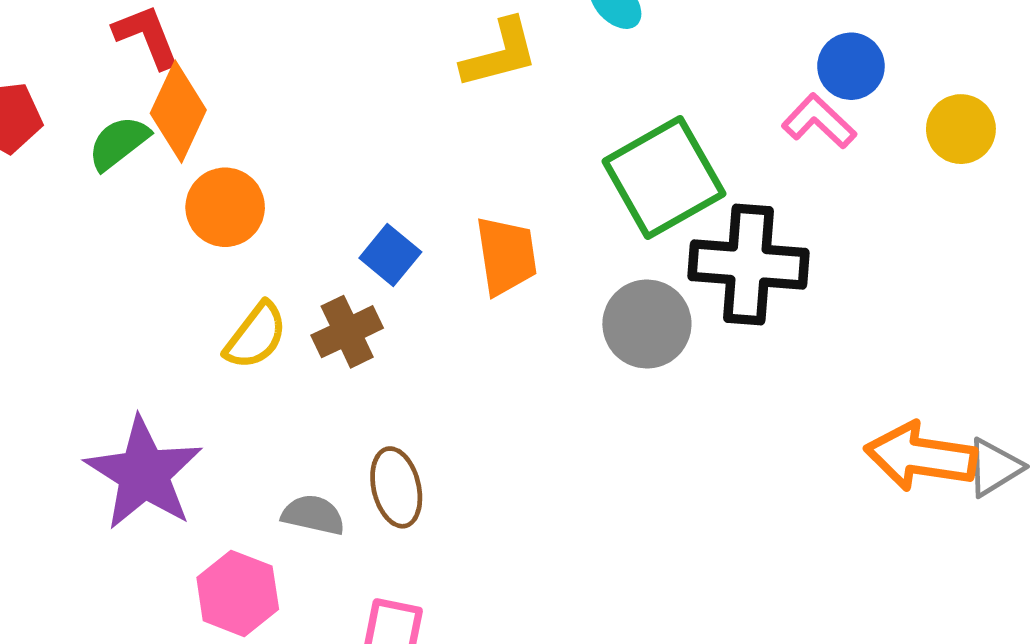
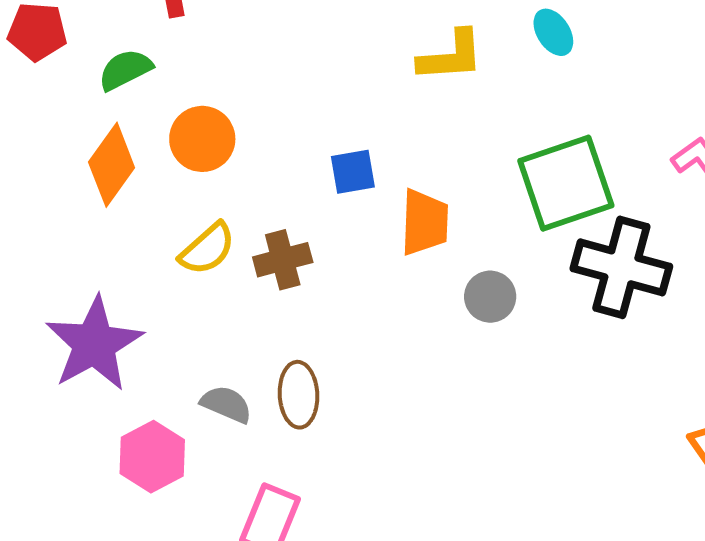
orange diamond: (178, 112) -> (112, 165), moved
blue square: (390, 255) -> (353, 172), moved, turned 30
gray circle: (647, 324) -> (490, 297), moved, size x0.7

